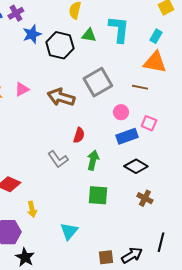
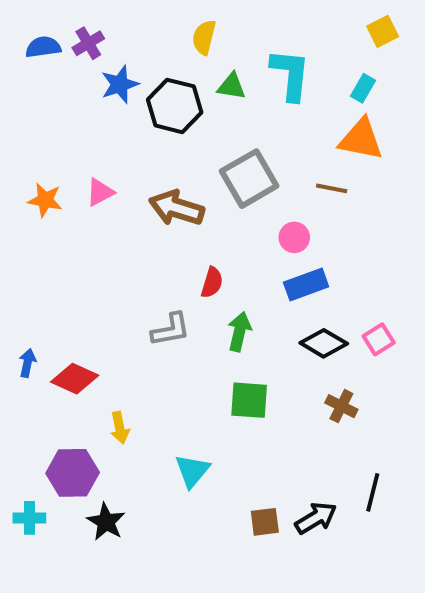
pink square: (149, 123) -> (379, 339), moved, turned 35
gray L-shape: (58, 159) -> (171, 330), turned -65

